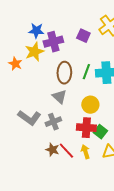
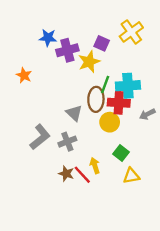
yellow star: (34, 52) -> (89, 62), moved
brown ellipse: (64, 73) -> (96, 99), moved
gray L-shape: (29, 118) -> (40, 137), turned -75
red cross: (86, 128) -> (119, 103), moved
yellow arrow: (85, 152) -> (95, 166), moved

